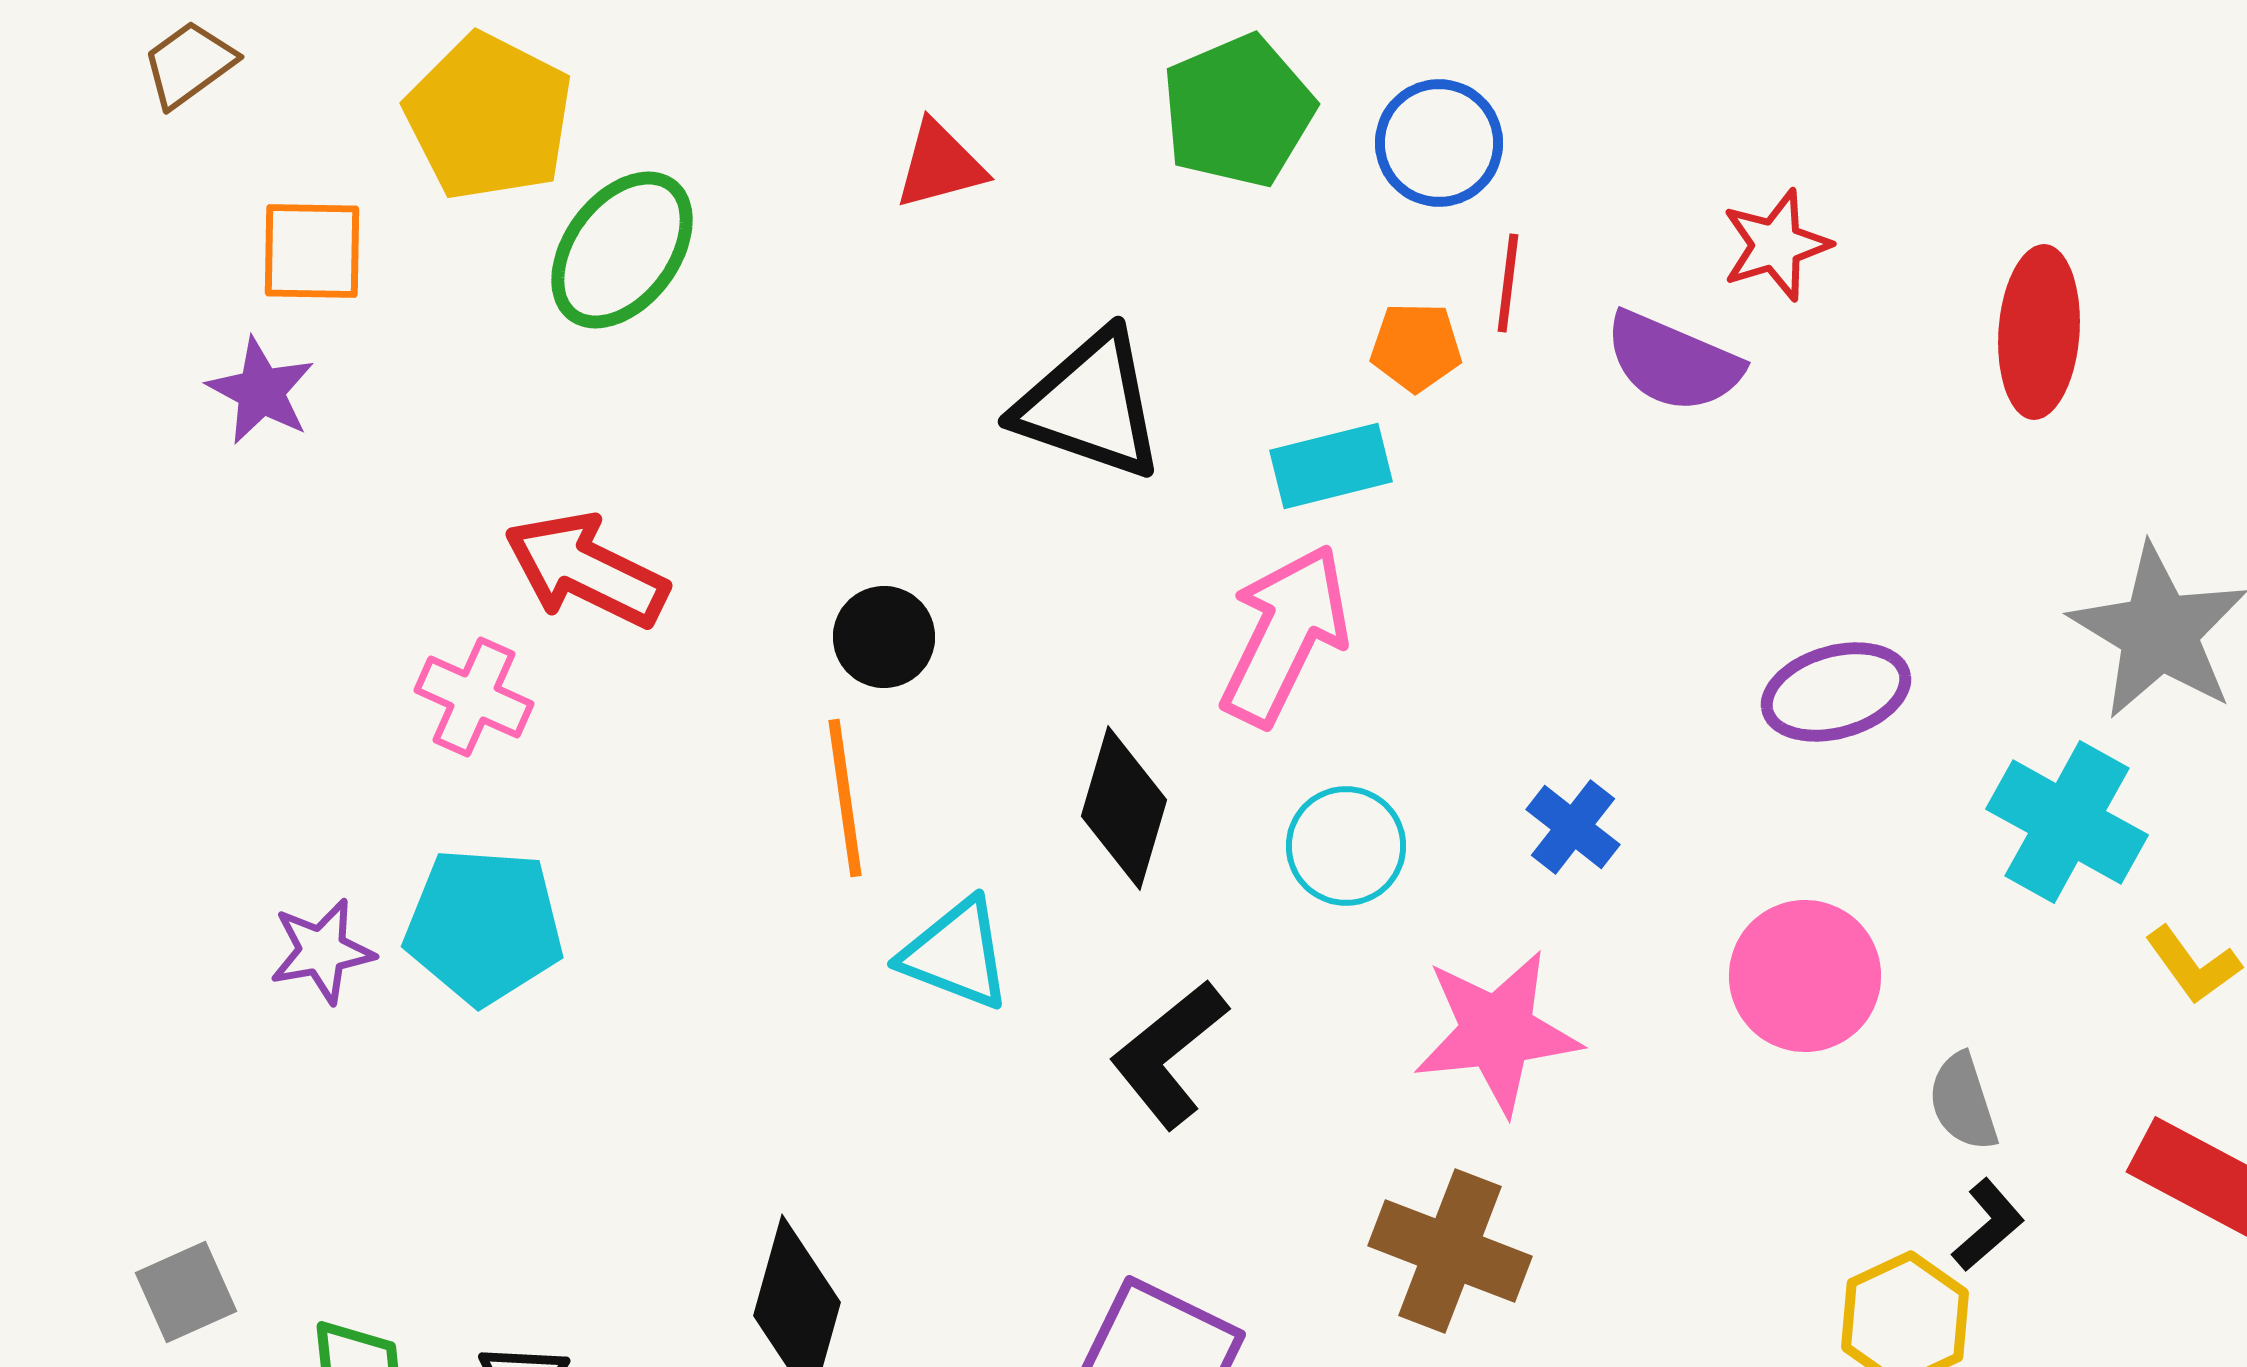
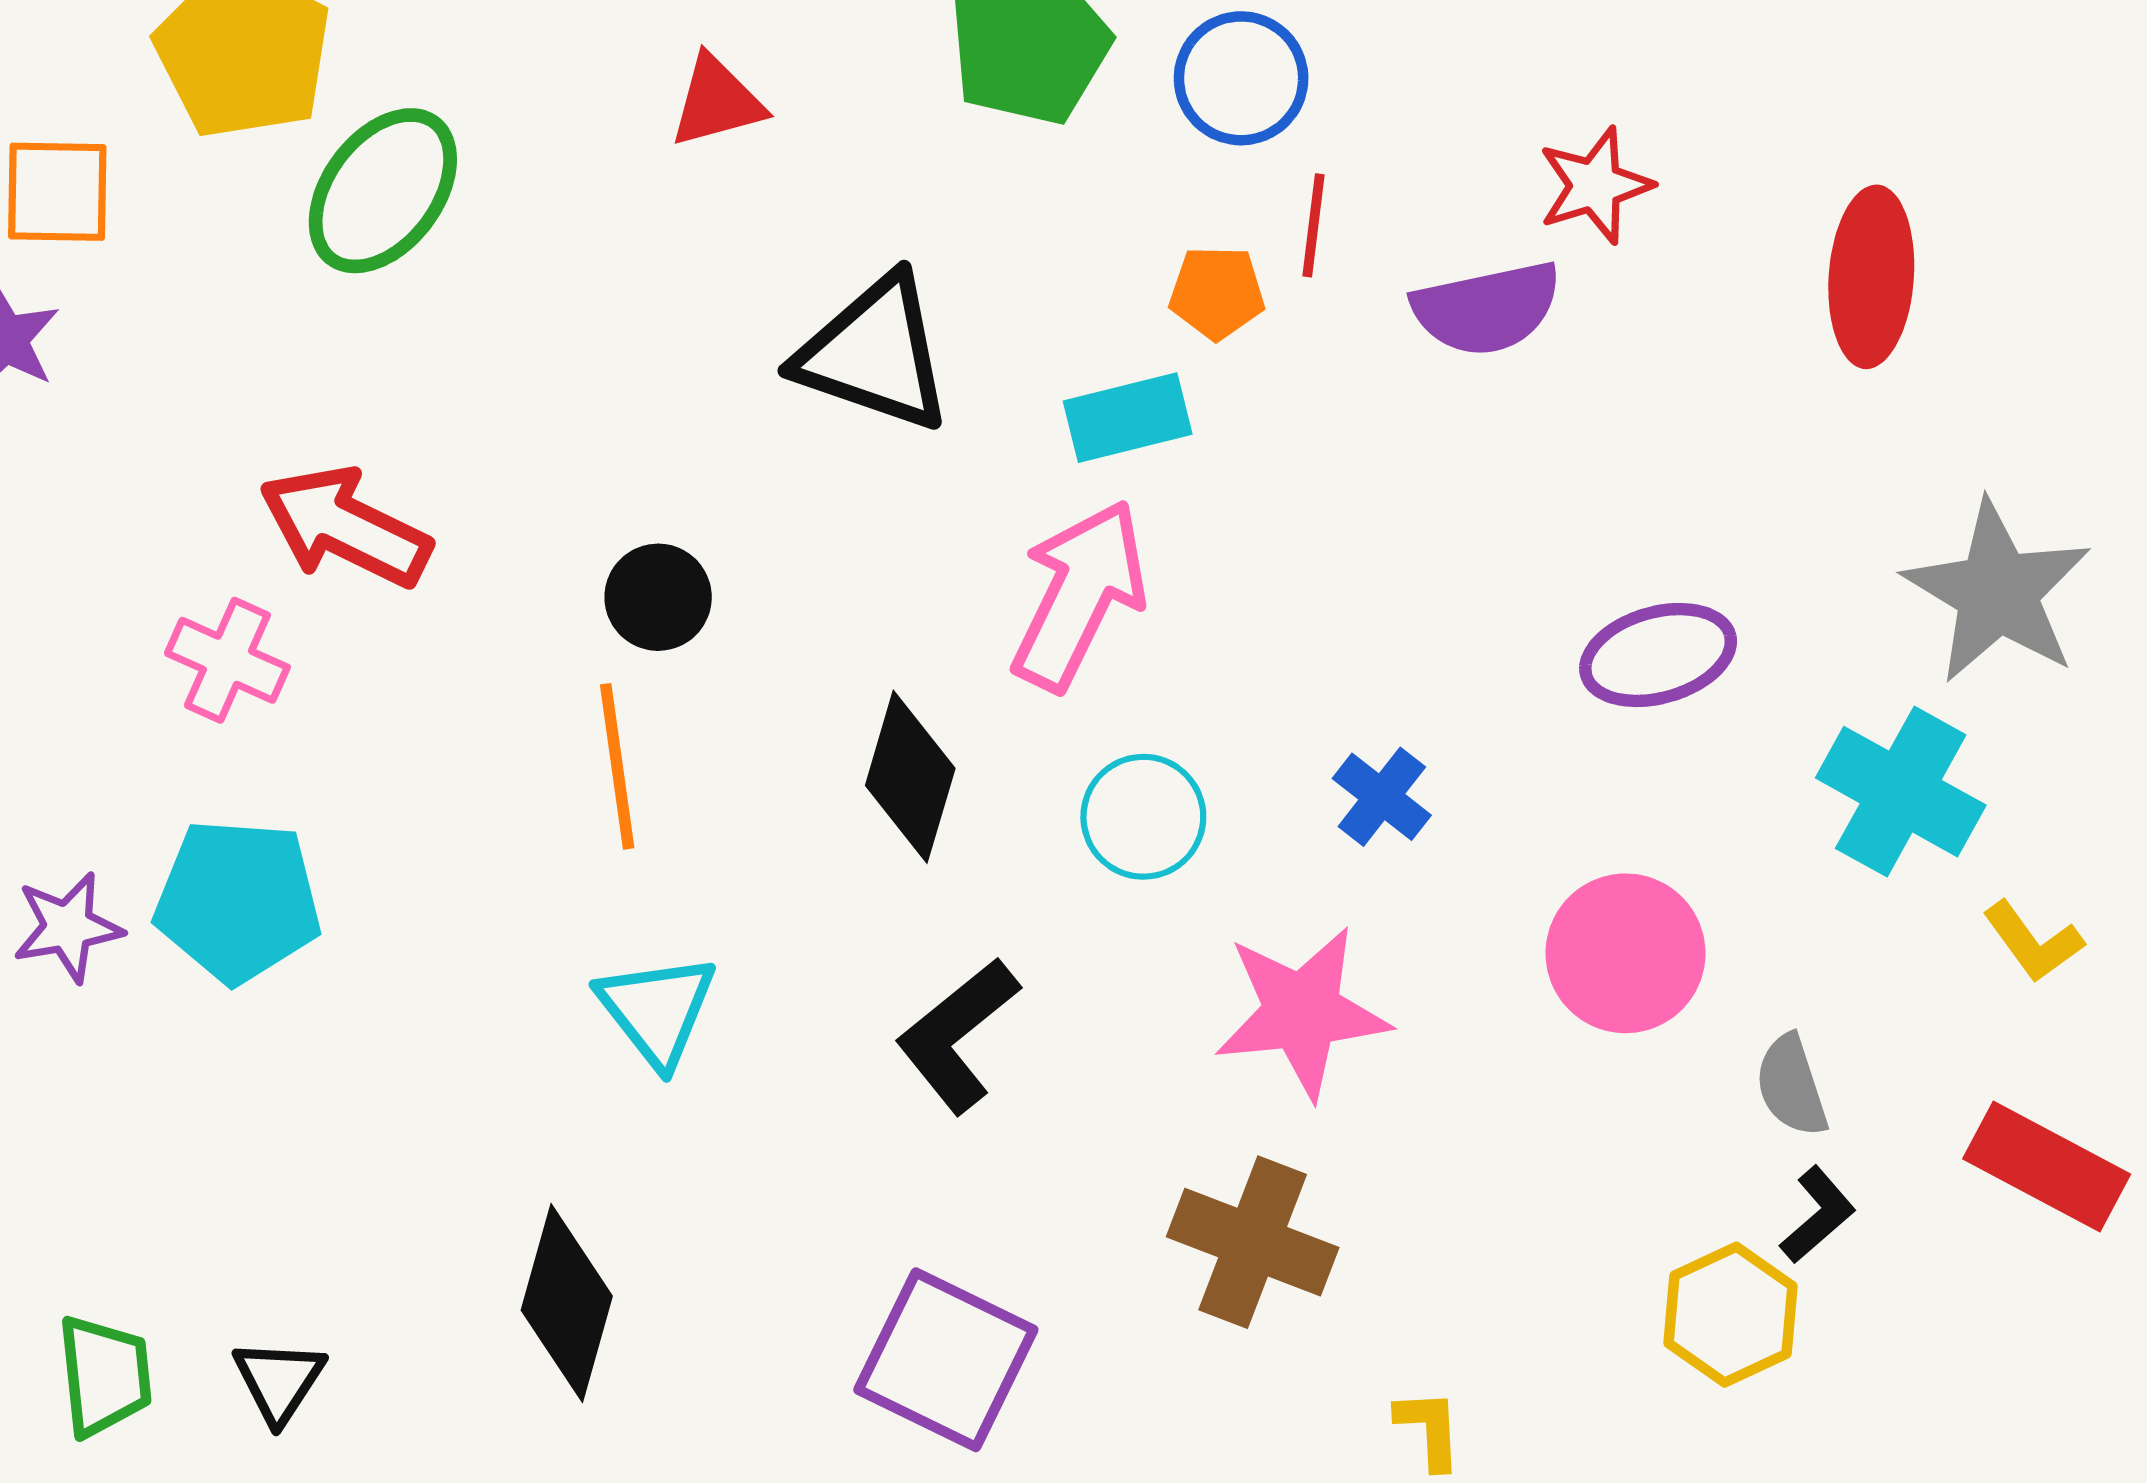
purple semicircle: (1673, 362) -> (1487, 308), turned -35
cyan triangle: (956, 954) -> (657, 1010), moved, turned 31

